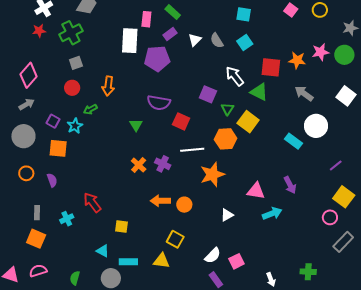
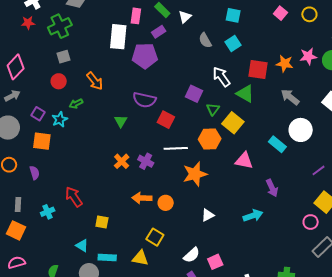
white triangle: (195, 40) -> (185, 17), moved
orange arrow: (108, 86) -> (95, 81), turned -48
pink triangle: (256, 191) -> (244, 161), moved

